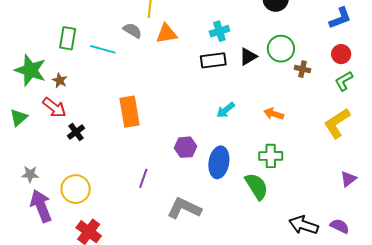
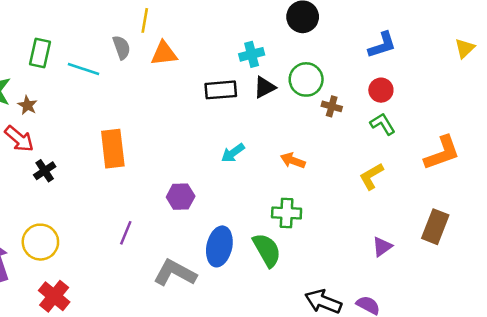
gray semicircle: (132, 31) -> (122, 47), turned 36
cyan cross: (219, 31) -> (252, 54), moved
green L-shape: (344, 81) -> (383, 124), turned 85
yellow L-shape: (337, 123) -> (371, 176), size x0.7
blue ellipse: (219, 162) -> (219, 246), moved

